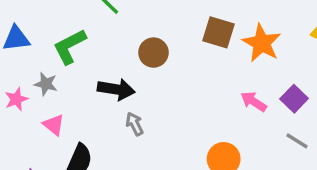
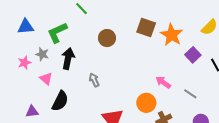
black arrow: (116, 89) -> (68, 59), moved, turned -90
purple square: (294, 99) -> (193, 55), moved
pink arrow: (254, 102) -> (163, 82), moved

